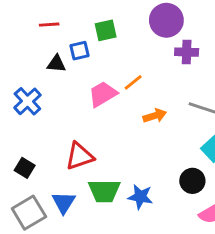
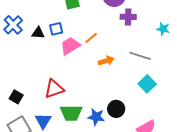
blue square: (80, 51) -> (56, 29), moved
black triangle: (56, 64) -> (38, 33), moved
blue cross: (27, 101) -> (13, 25), moved
black circle: (192, 181) -> (116, 109), moved

